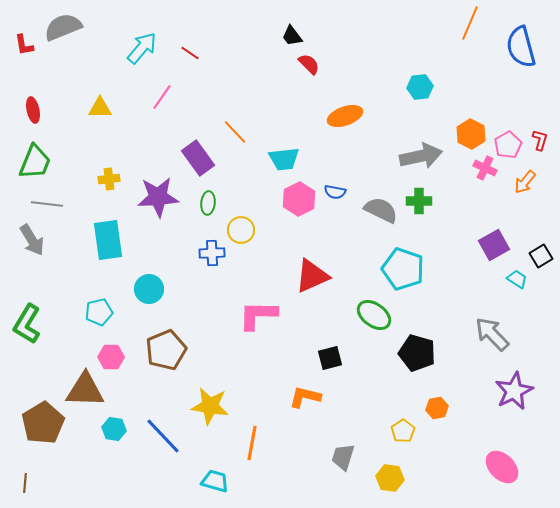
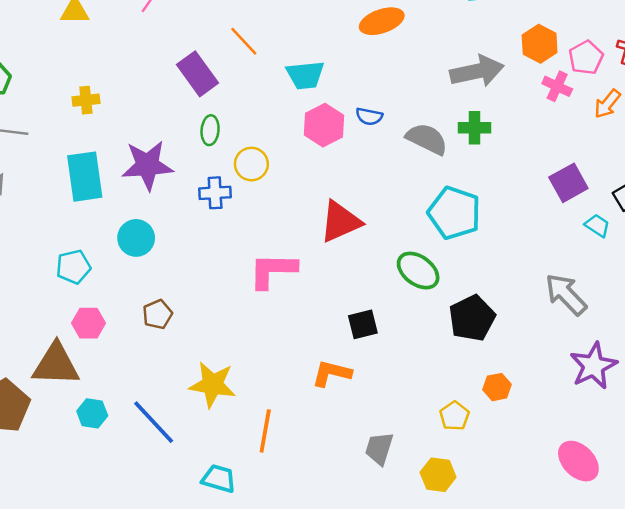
purple star: (158, 197) -> (147, 165), moved
brown pentagon: (166, 350) -> (157, 314), size x0.6
black pentagon: (417, 353) -> (472, 318), turned 30

